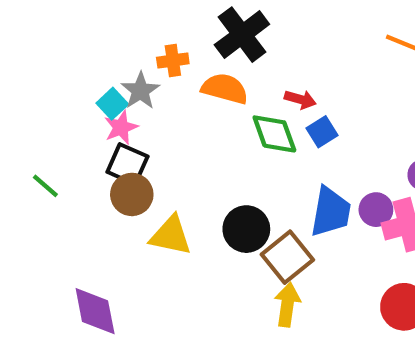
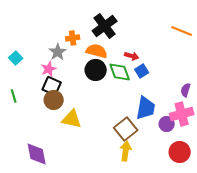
cyan square: (112, 104) -> (16, 58), moved
green line: (45, 186) -> (14, 96), turned 32
purple circle: (376, 210) -> (167, 124), moved
black circle: (246, 229) -> (96, 70), moved

